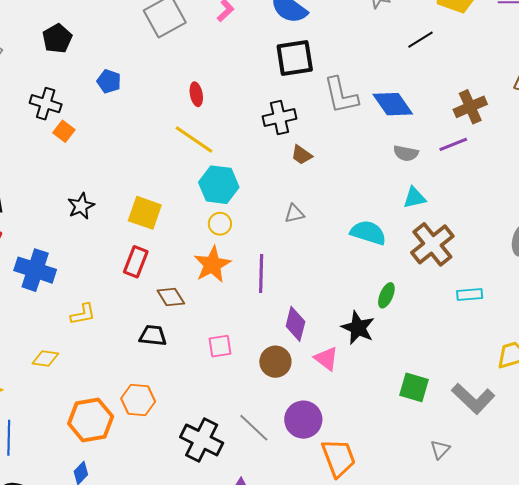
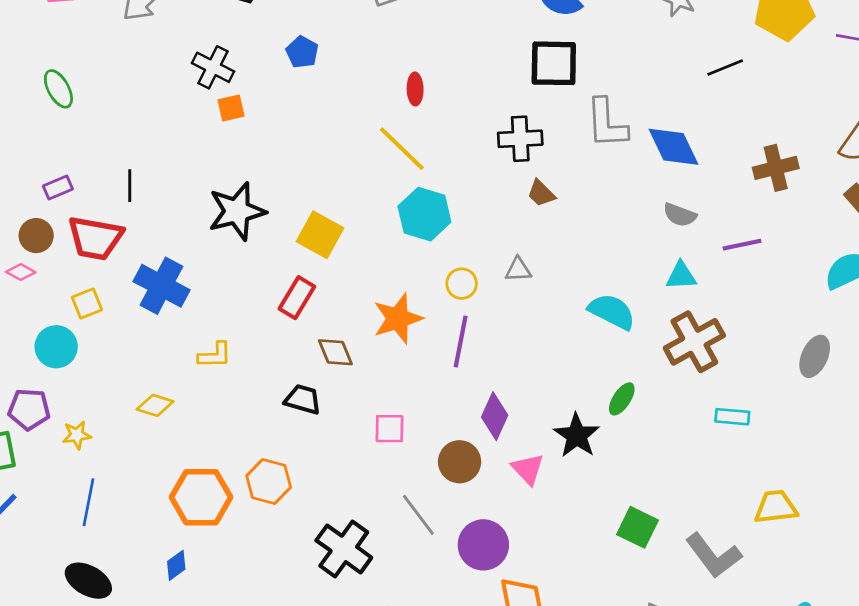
orange square: (64, 131) -> (231, 108), turned 30
purple line: (453, 144) -> (742, 245), moved
black star: (81, 206) -> (237, 211), size x1.6
yellow circle: (220, 224) -> (462, 284), moved
gray line: (254, 428) -> (418, 515), moved

